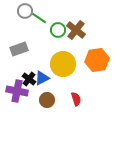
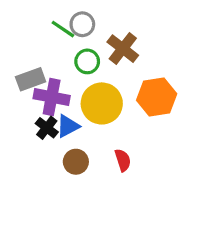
gray circle: (25, 11) -> (82, 24), moved
green circle: (58, 30) -> (87, 61), moved
purple cross: (17, 91) -> (52, 97), moved

